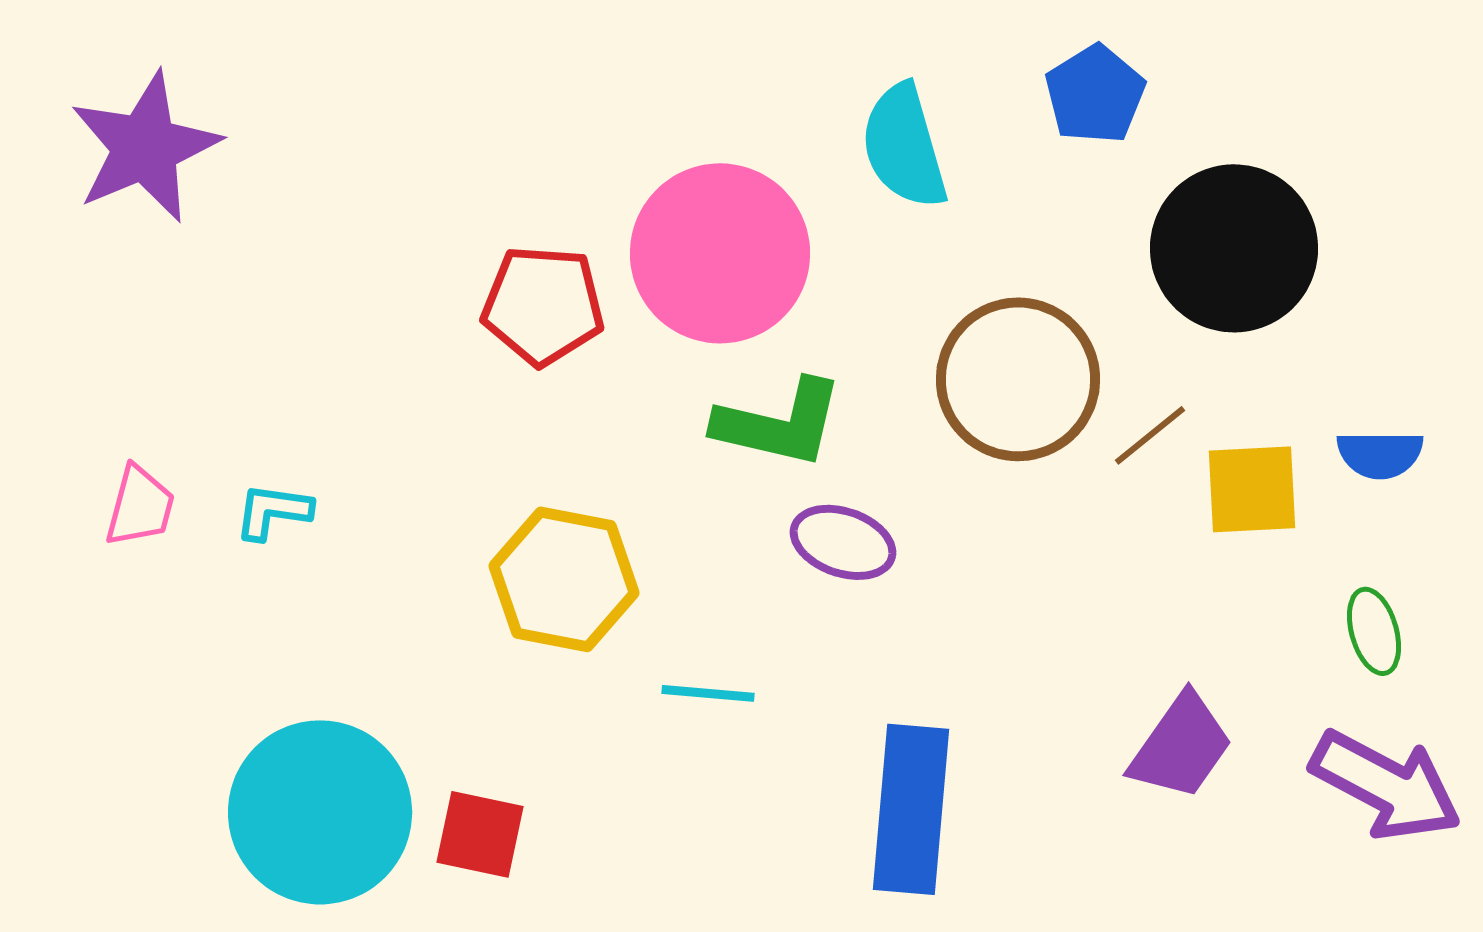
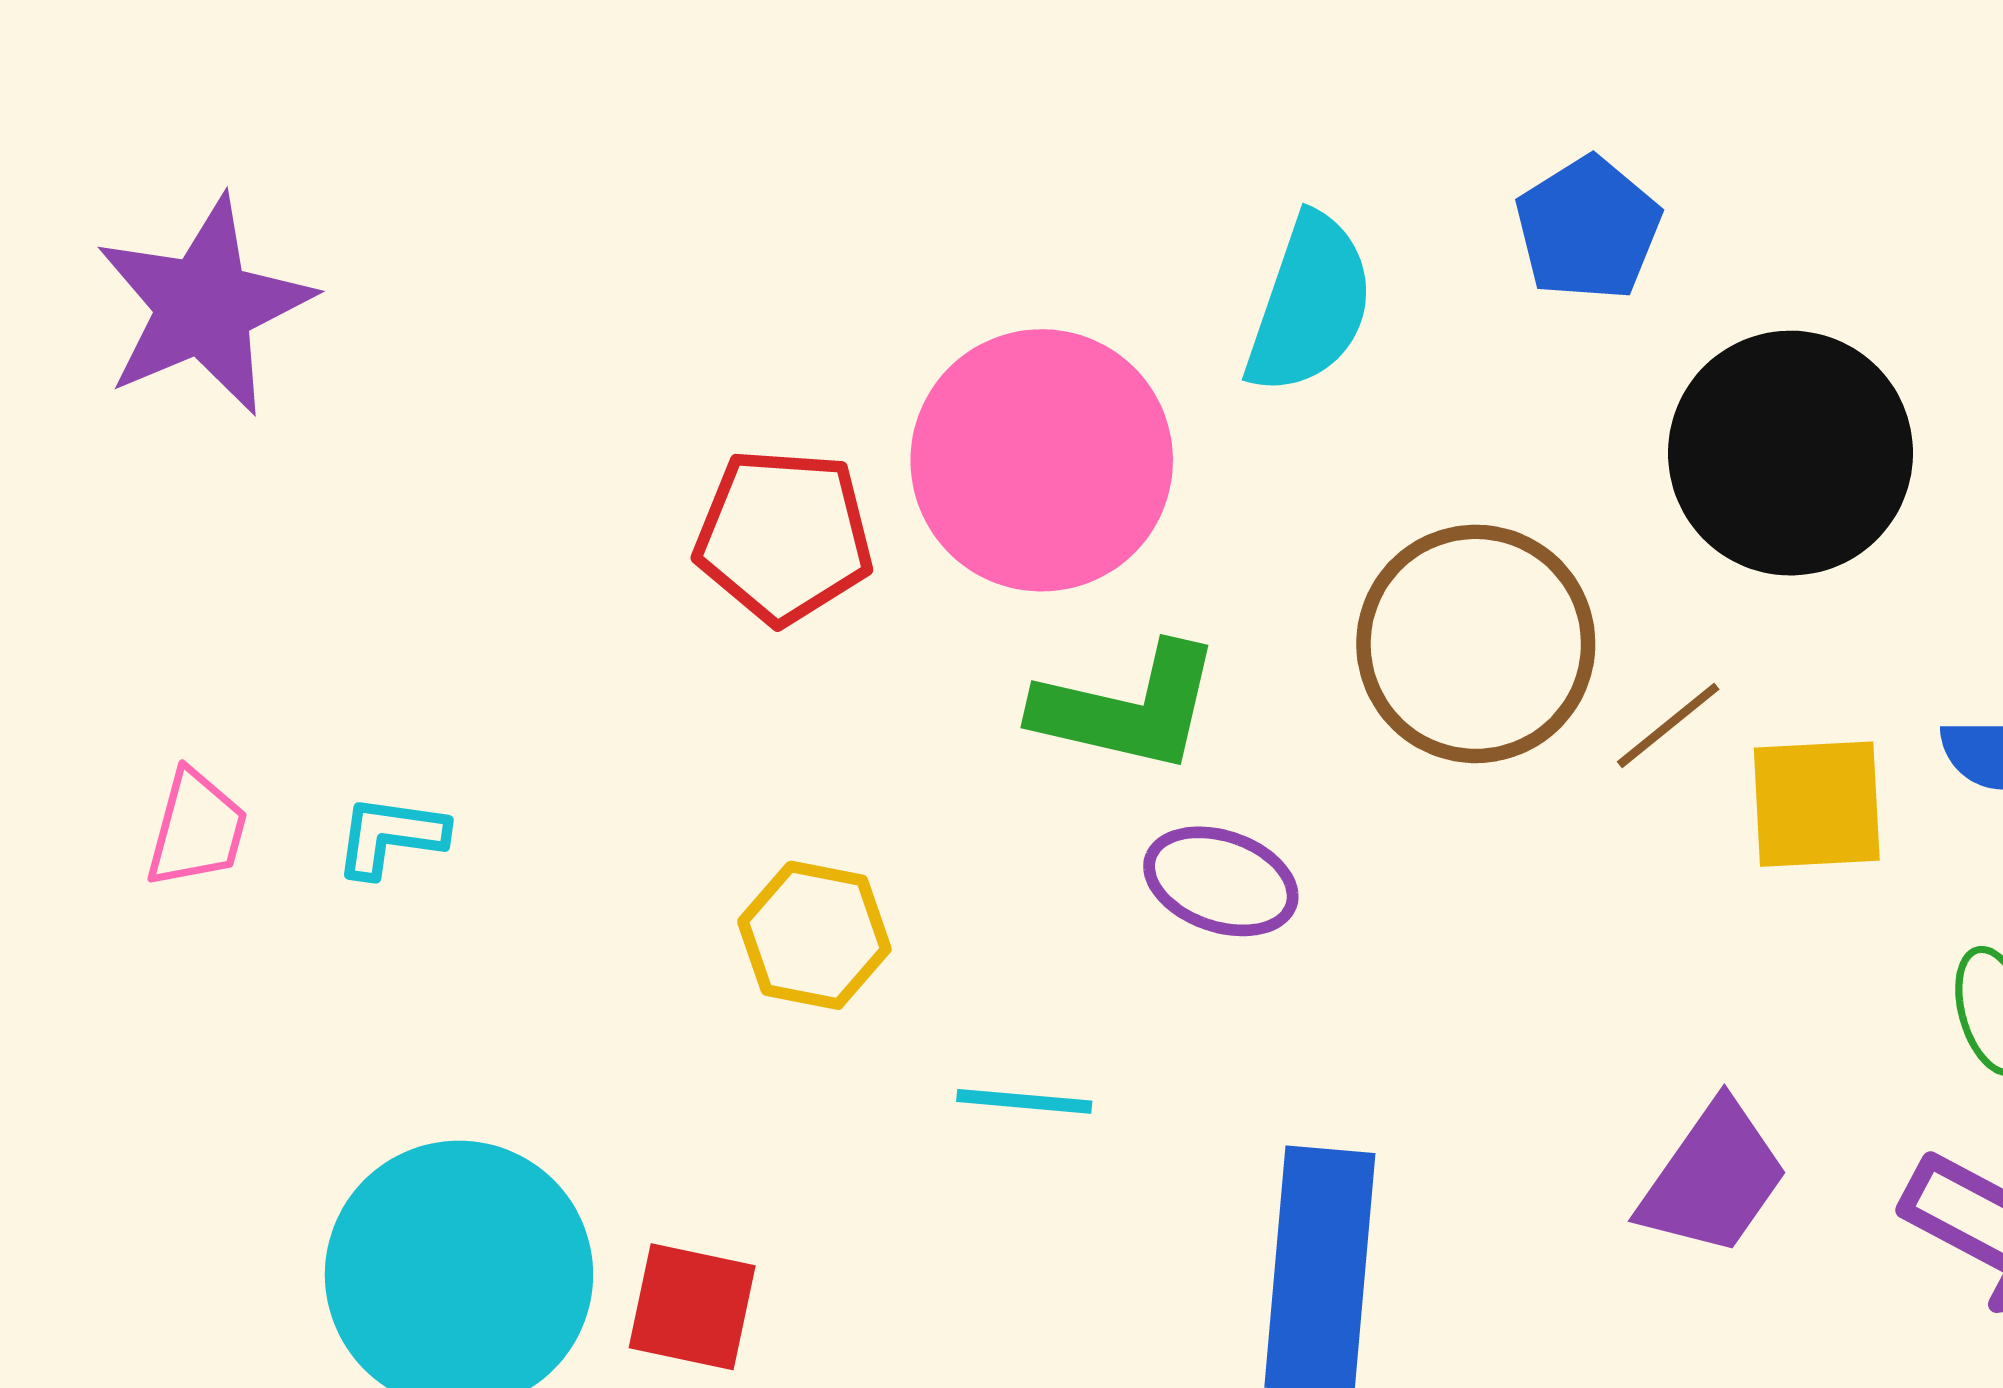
cyan semicircle: (904, 146) -> (1310, 304), turned -145
yellow hexagon: (564, 579) -> (814, 935), size x0.7

